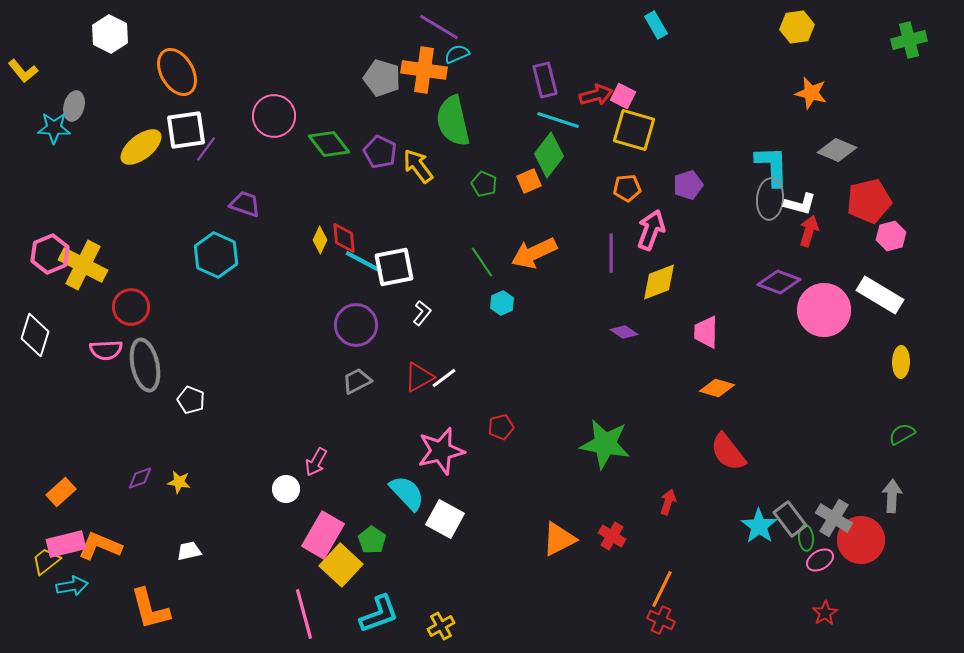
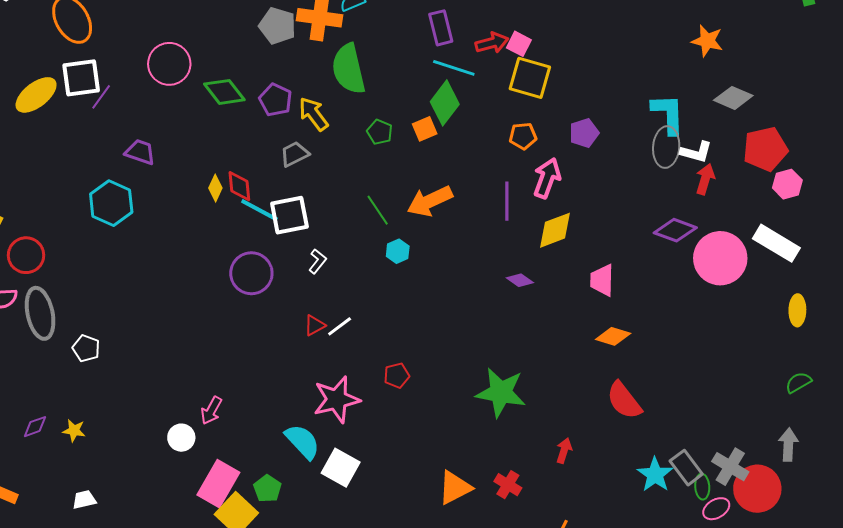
red triangle: (419, 377) -> (315, 325), size x0.7
gray trapezoid: (357, 381) -> (294, 154), moved

